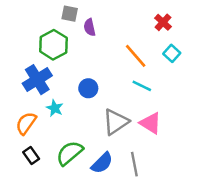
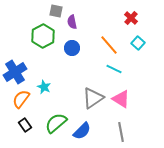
blue cross: (37, 80) -> (15, 72), moved
blue circle: (88, 88) -> (72, 48), moved
gray line: (134, 164) -> (121, 132), moved

